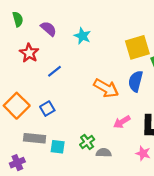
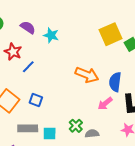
cyan star: (83, 36) -> (51, 35), moved
blue line: (55, 71) -> (28, 67), moved
blue semicircle: (136, 81) -> (115, 82), moved
blue square: (47, 109) -> (36, 100), turned -32

